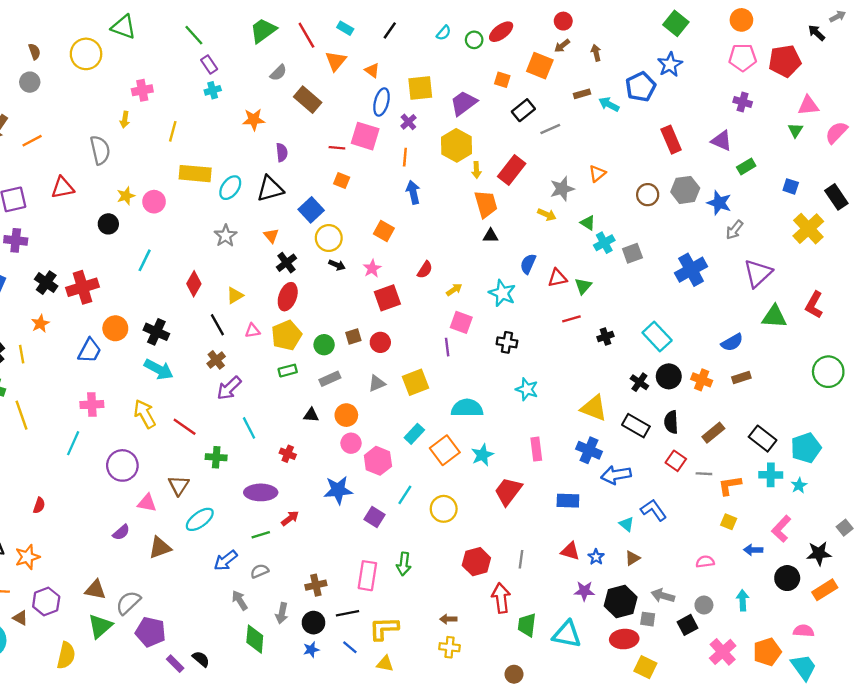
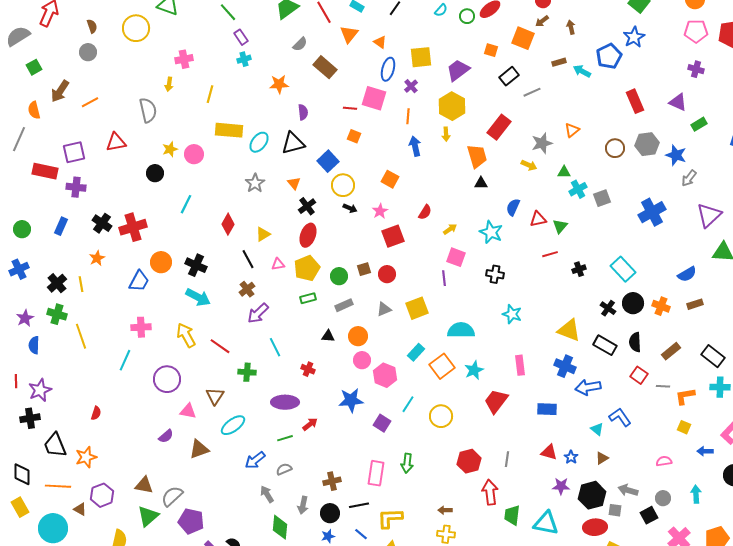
yellow arrow: (476, 170) -> (446, 134), moved
green triangle: (588, 223) -> (564, 172), turned -32

